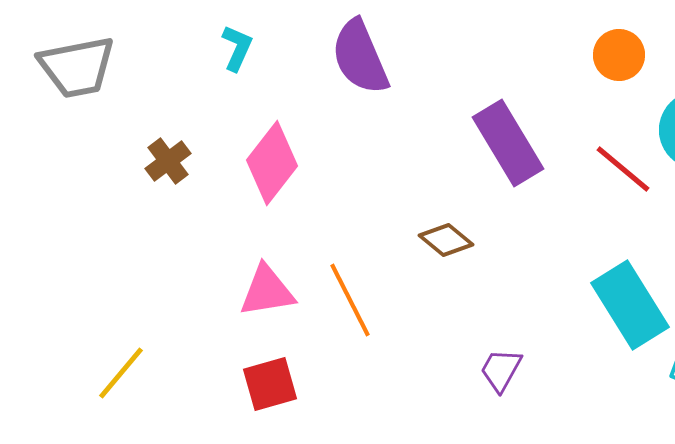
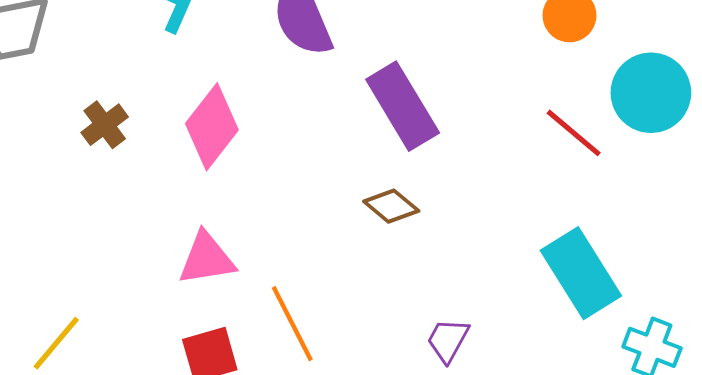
purple rectangle: (508, 143) -> (403, 106), moved
orange line: (350, 300) -> (292, 324), moved

